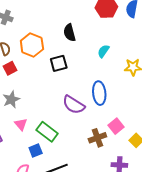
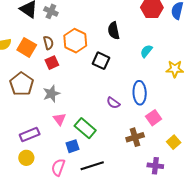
black square: (59, 63) -> (101, 61), turned 36
purple semicircle: (74, 105) -> (113, 103), size x0.6
pink square: (116, 126) -> (154, 118), moved

